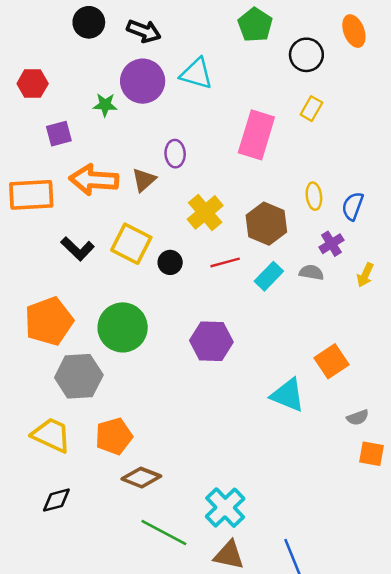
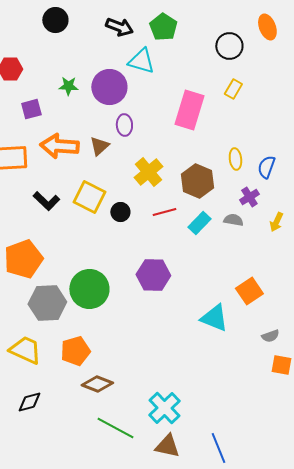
green pentagon: (255, 25) -> (163, 27), moved
black arrow: (144, 31) -> (119, 27), moved
purple circle: (143, 81) -> (109, 87), moved
green circle: (123, 327) -> (89, 289), moved

